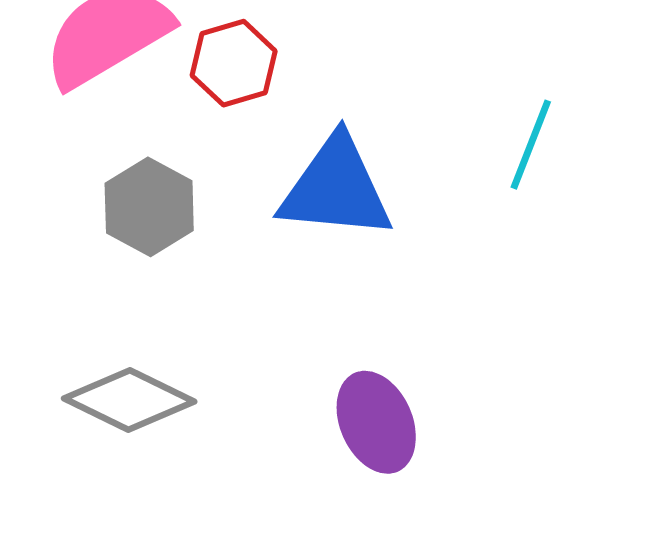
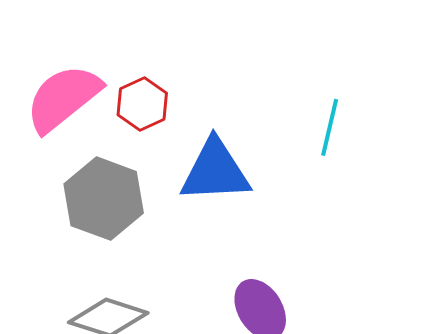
gray hexagon: (149, 207) -> (104, 199), size x1.4

